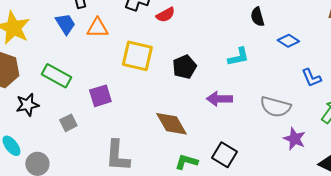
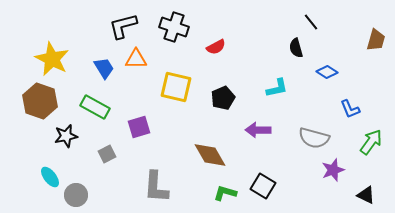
red semicircle: (165, 15) -> (216, 47), moved
blue trapezoid: (65, 24) -> (104, 68), moved
purple star: (294, 139) -> (333, 170), turned 30

